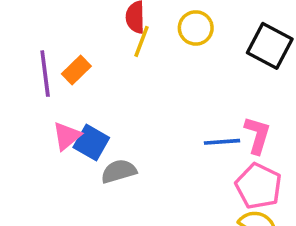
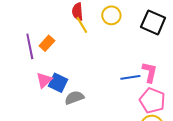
yellow line: (141, 41) -> (82, 25), turned -48

